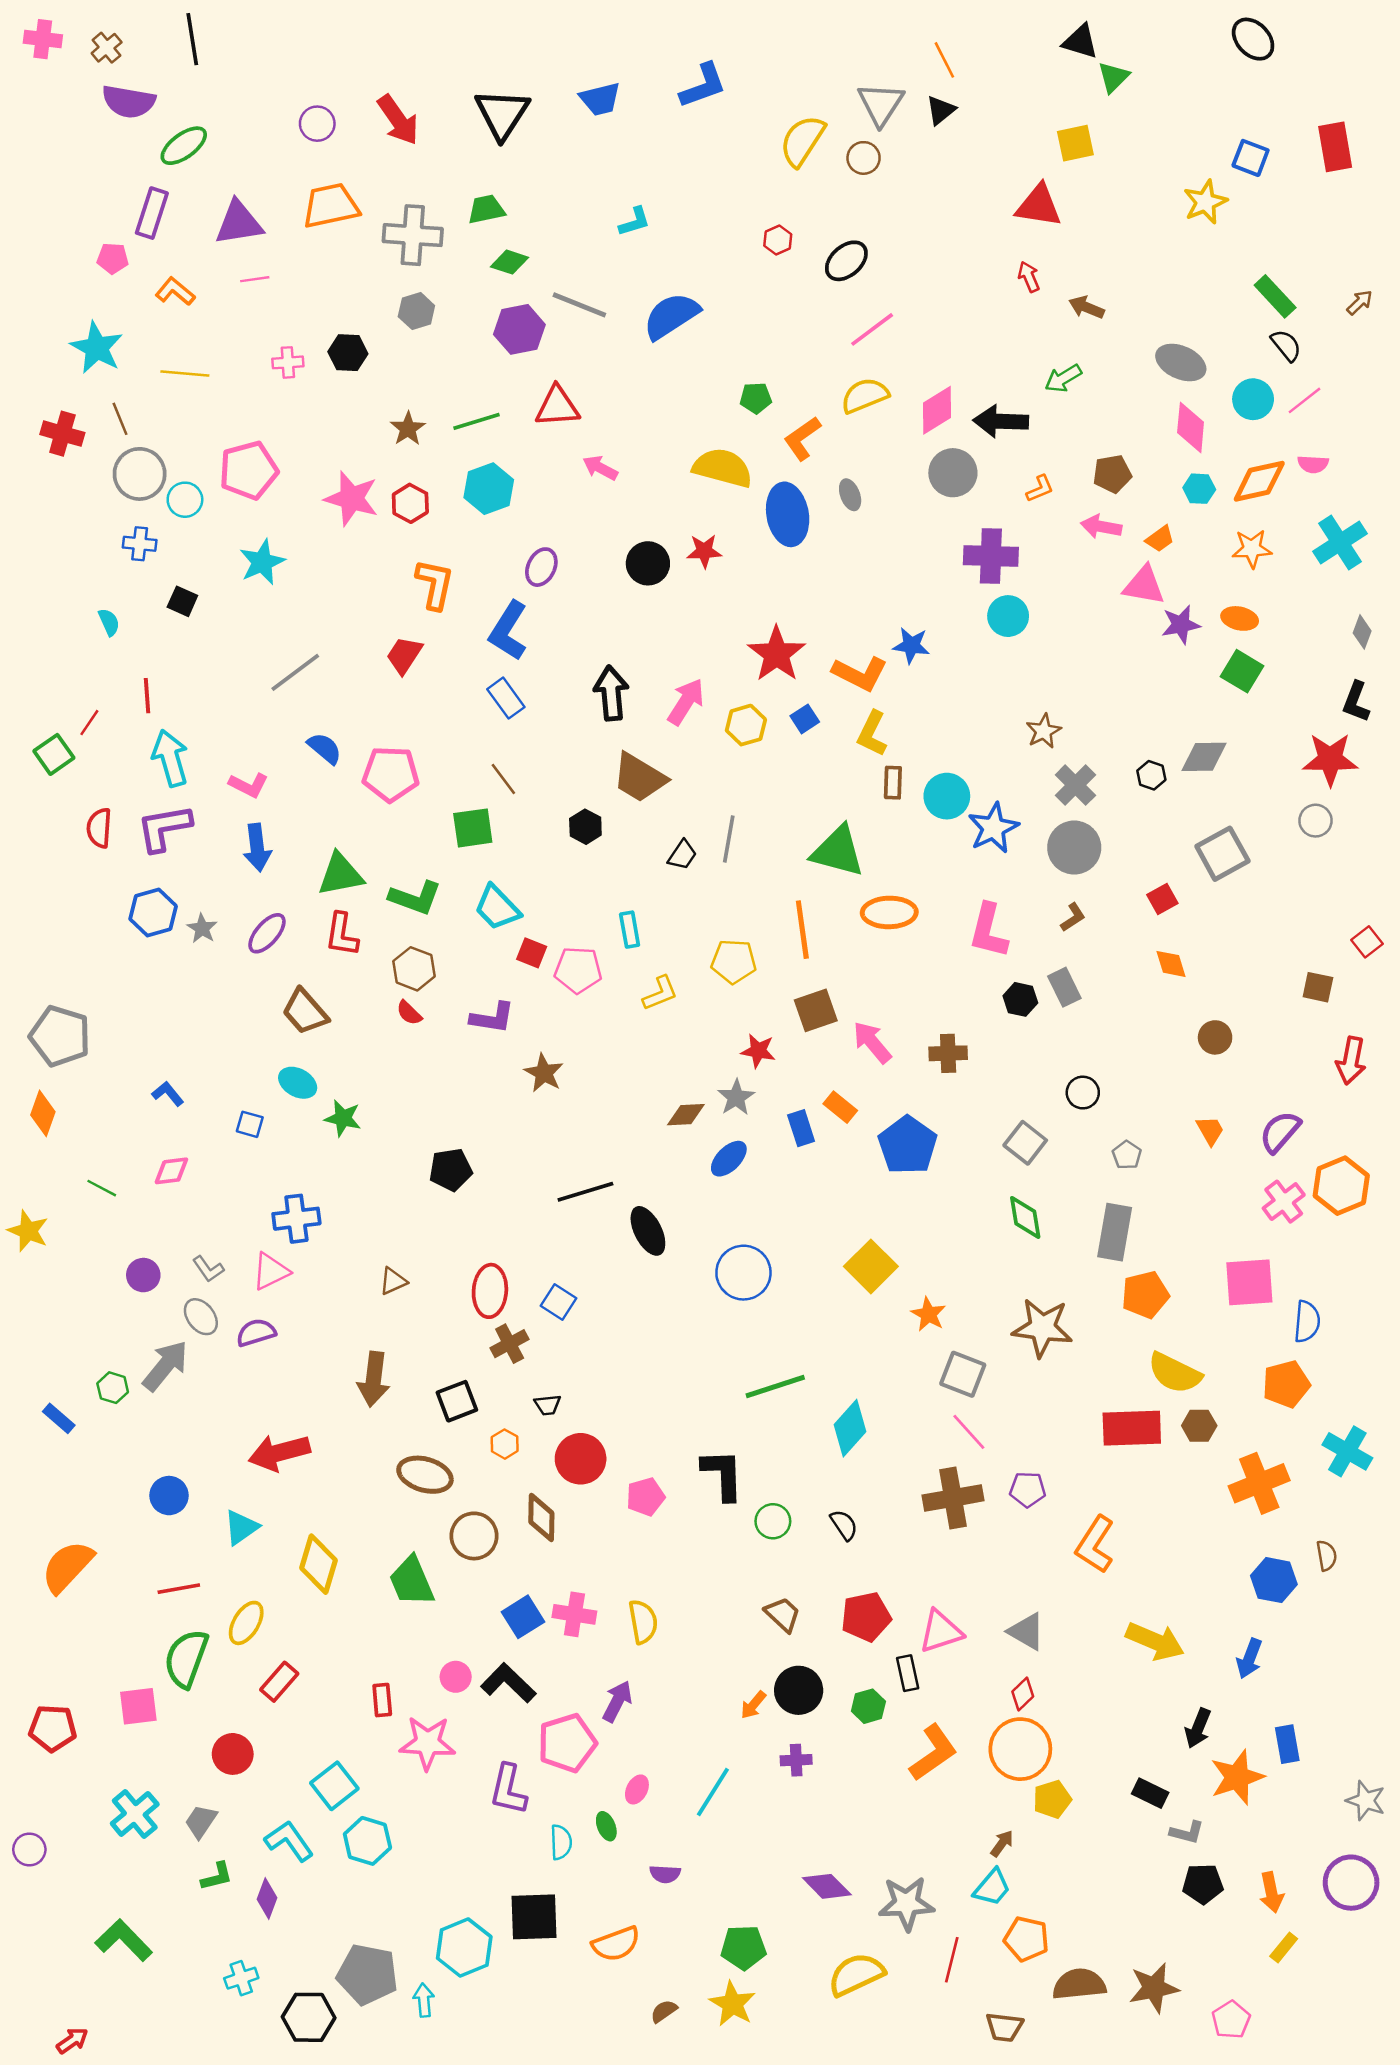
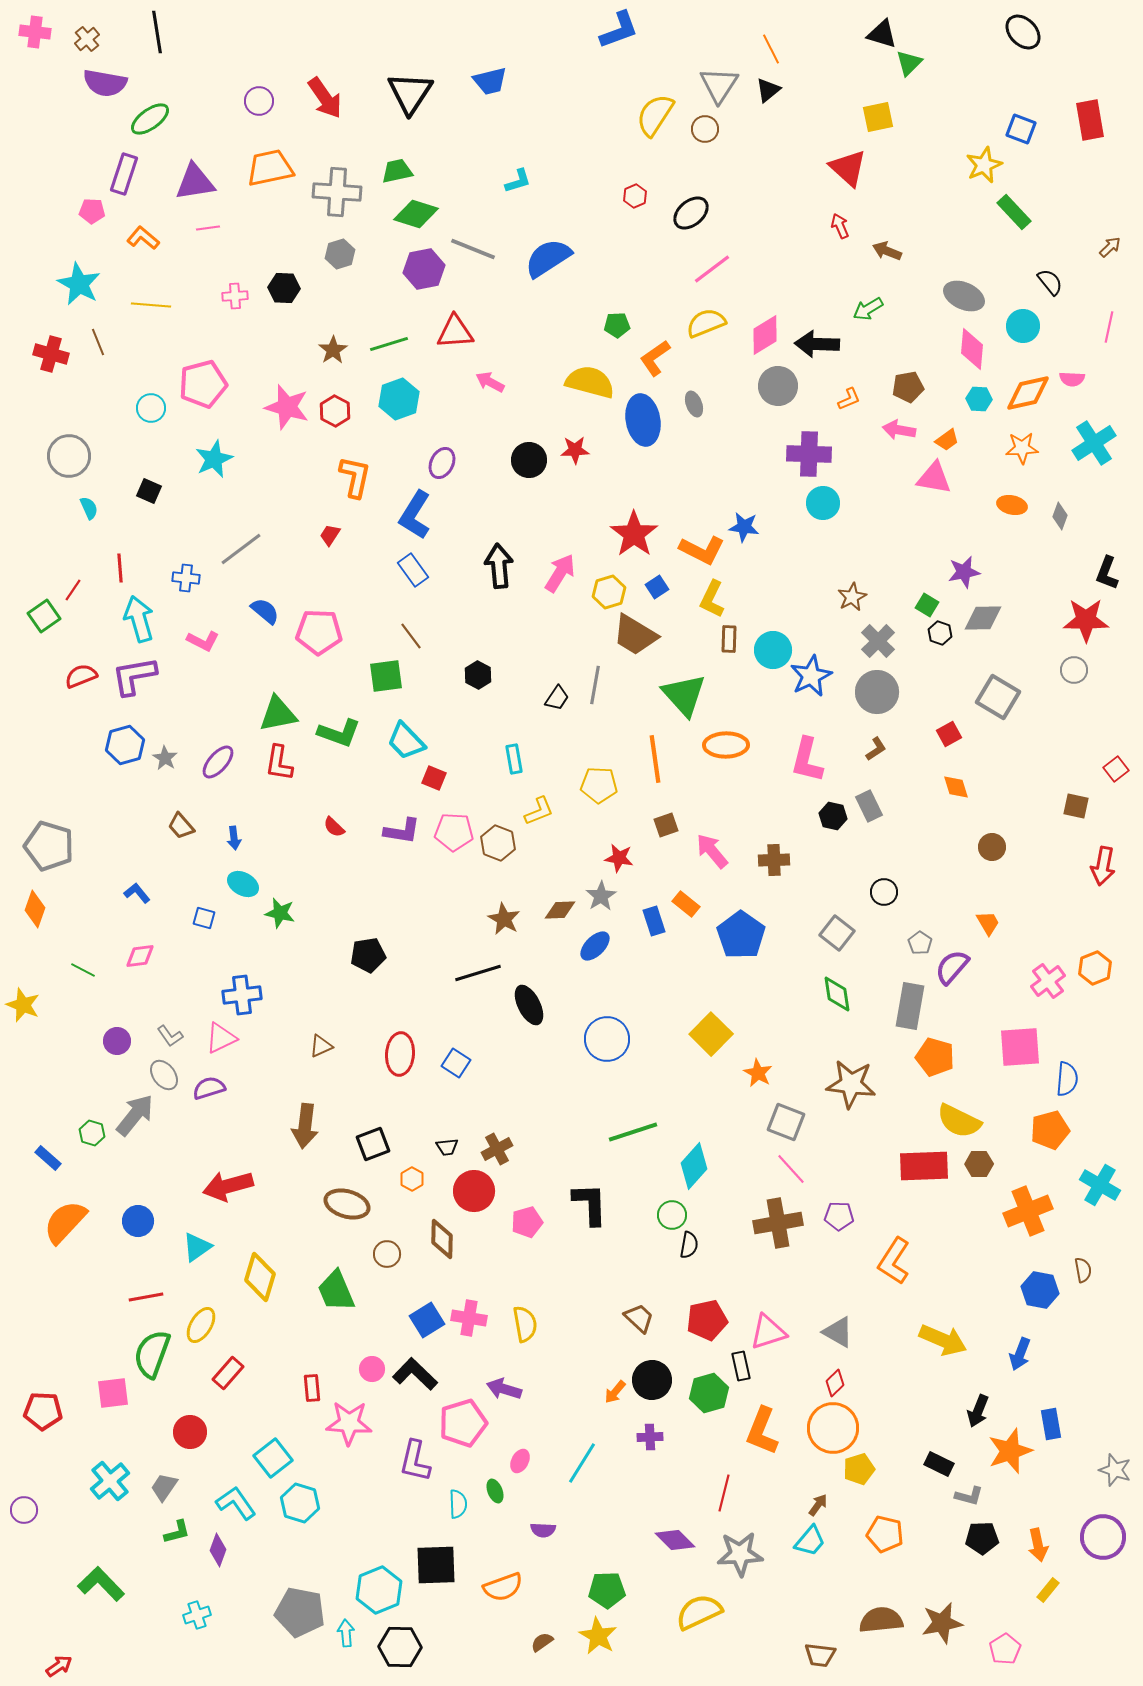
blue L-shape: (703, 86) -> (619, 30), moved
red triangle: (1039, 206) -> (848, 168), turned 33
green diamond: (510, 262) -> (416, 214), size x1.4
green rectangle: (1275, 296) -> (1014, 212), moved
pink line: (1304, 400) -> (1109, 327), moved, turned -40
gray circle: (140, 474) -> (69, 456), moved
blue cross: (140, 544) -> (186, 578), moved
purple star: (1181, 625) -> (964, 572), moved
gray diamond: (1362, 632) -> (1060, 516), moved
red trapezoid: (404, 655) -> (330, 535), size x0.7
green square: (1242, 671) -> (927, 605), moved, size x0.7
brown trapezoid: (639, 778) -> (635, 635), moved
red semicircle: (99, 828) -> (81, 676), turned 64
blue arrow: (257, 848) -> (234, 838), moved, size x0.6
green triangle: (838, 851) -> (684, 695), turned 33
gray square: (1222, 854) -> (998, 697), turned -30
brown hexagon: (414, 969) -> (498, 843), moved
pink pentagon: (578, 970) -> (454, 832), moved
brown square: (816, 1010) -> (666, 825), size x0.7
brown trapezoid: (305, 1012) -> (181, 826), moved, size x0.7
brown star: (544, 1073) -> (504, 919), moved
purple semicircle: (1280, 1132) -> (952, 967), moved
orange hexagon: (1341, 1186) -> (1095, 968), size x0.7
orange pentagon: (1145, 1295) -> (935, 1057), turned 30
brown cross: (510, 1344) -> (497, 1149), moved
green circle: (773, 1521) -> (672, 1215), moved
black semicircle: (844, 1525) -> (689, 1245), turned 44
brown circle: (474, 1536) -> (387, 1254), size x0.7
orange semicircle: (67, 1567) -> (65, 1222), moved
purple arrow: (617, 1701) -> (504, 1389), turned -100
green hexagon: (868, 1706) -> (709, 1393), size x1.4
orange L-shape: (933, 1753) -> (762, 1431), turned 147
orange pentagon: (1026, 1939) -> (885, 1534), moved
red line: (952, 1960) -> (724, 1493), moved
black hexagon: (309, 2017) -> (400, 1647), moved

